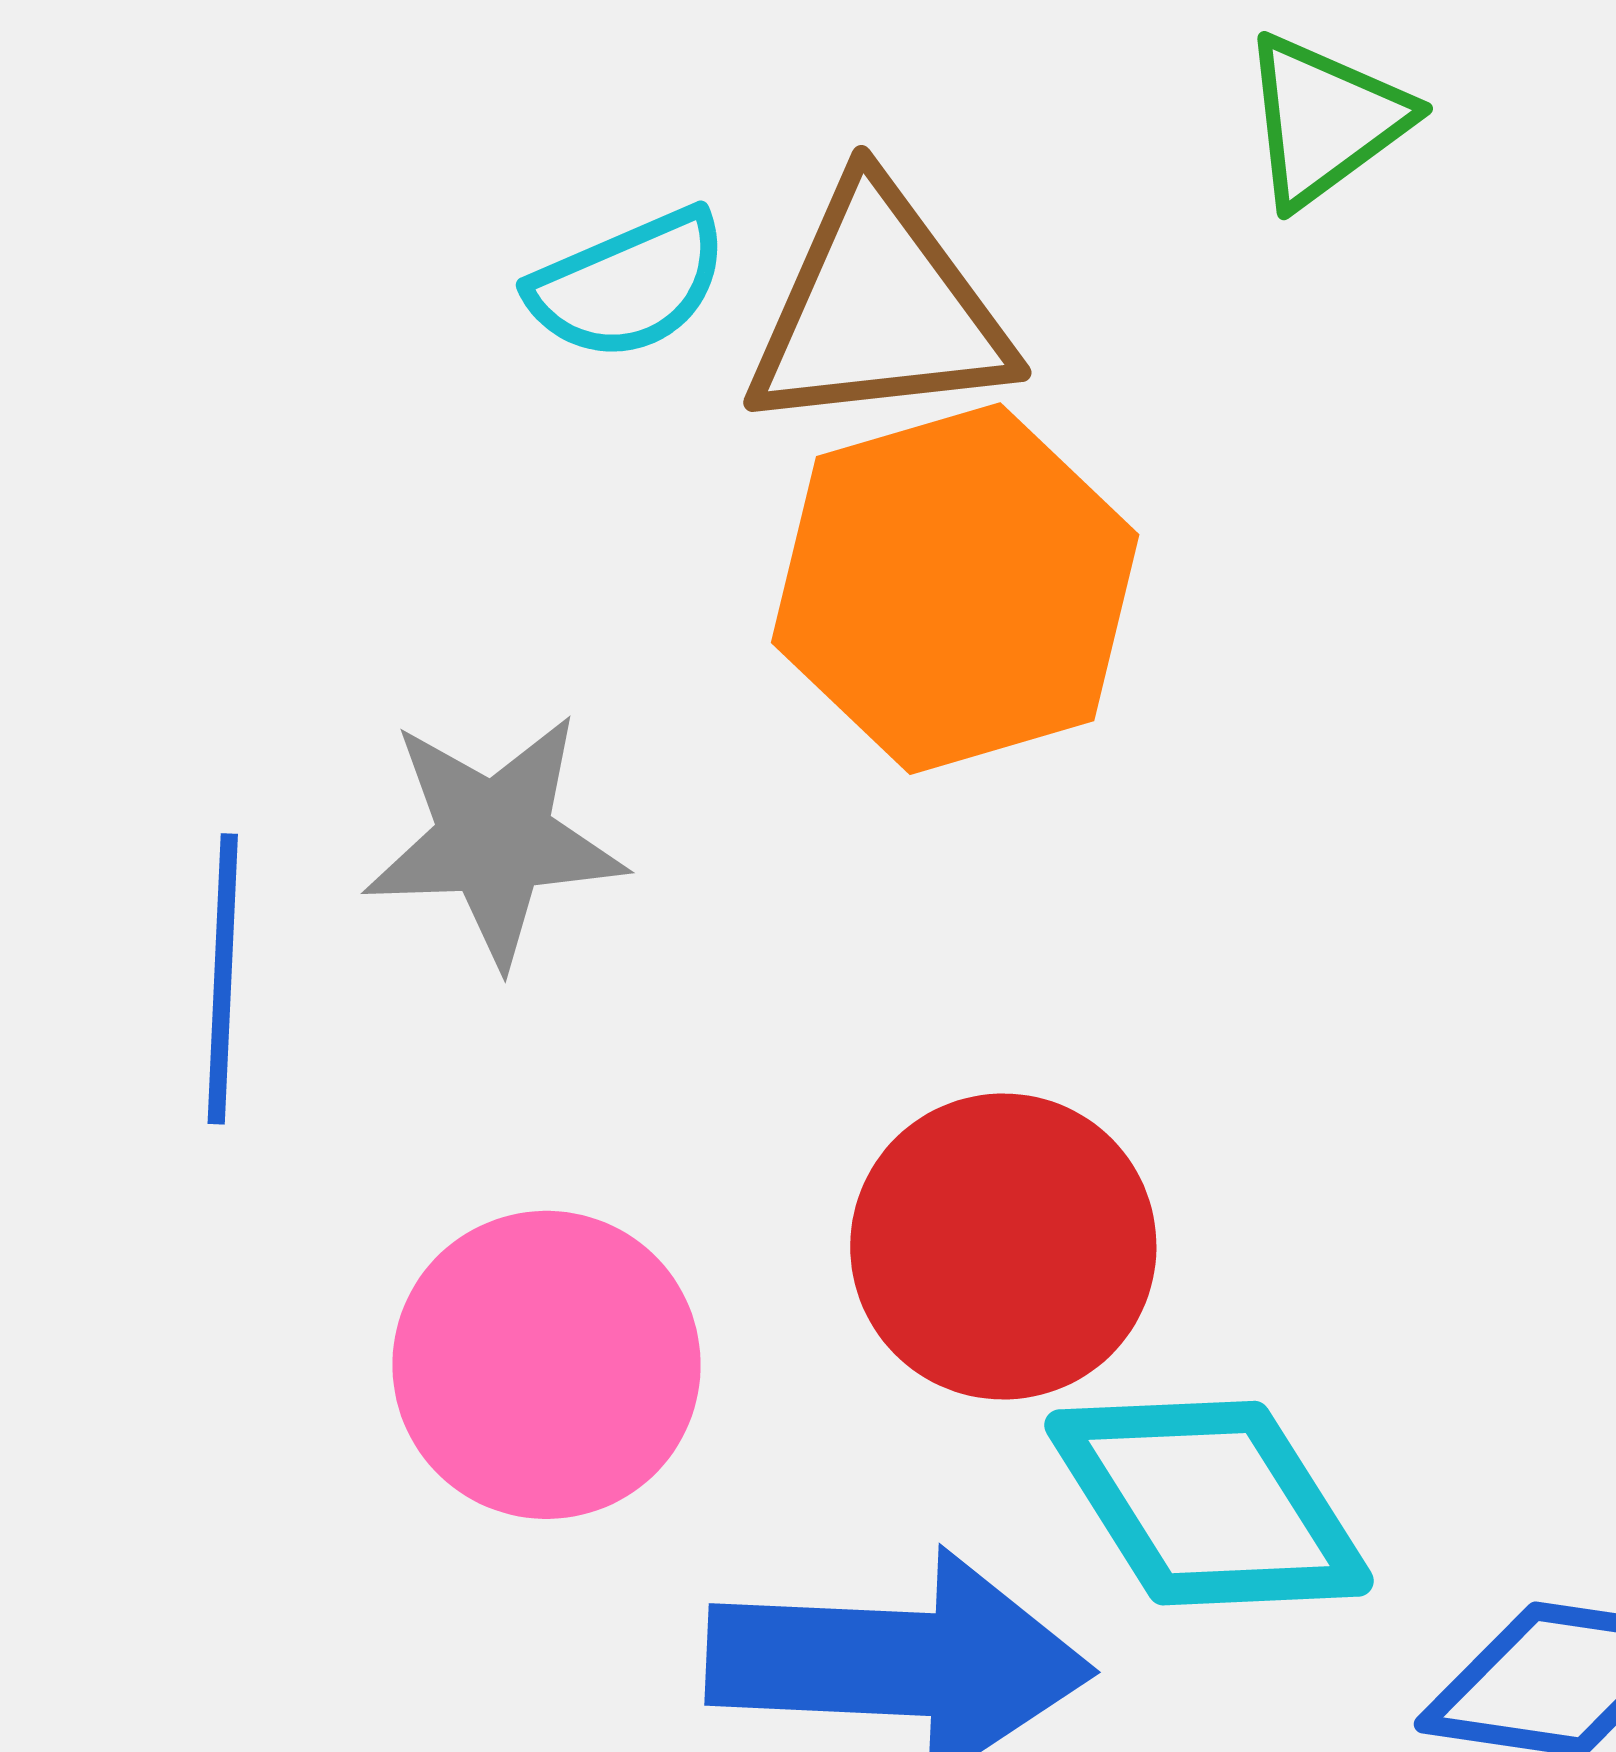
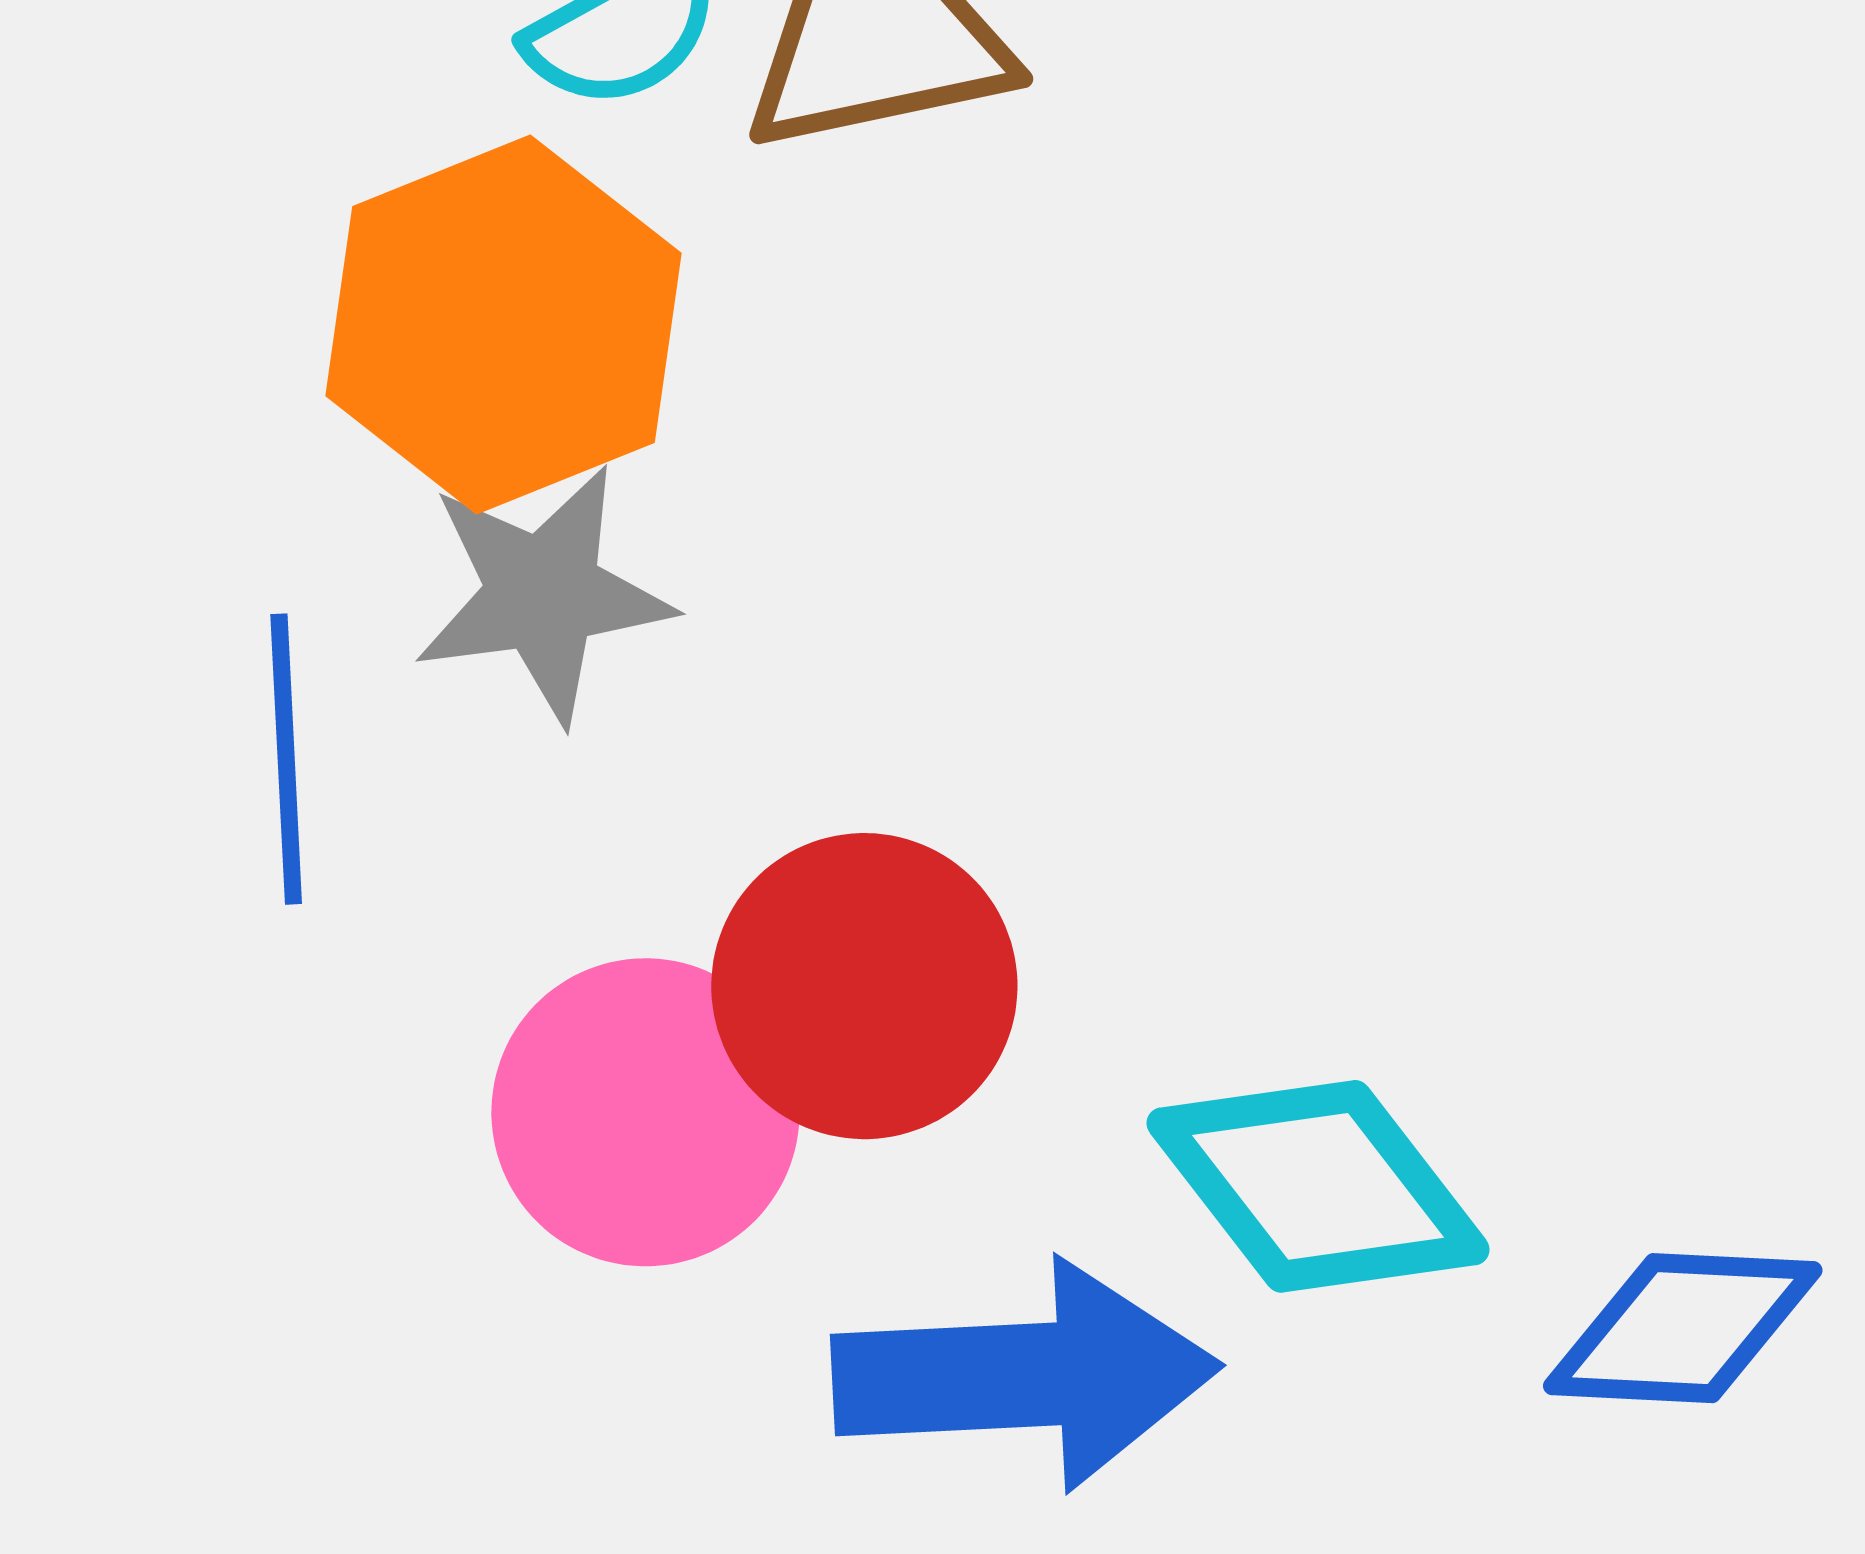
orange hexagon: (955, 589) -> (503, 325), moved
red circle: (1003, 1246) -> (864, 986), moved

